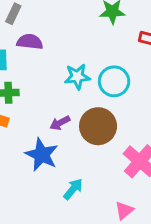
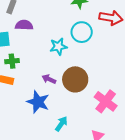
cyan circle: (114, 81) -> (82, 32), moved
purple arrow: (60, 123) -> (49, 79), turned 56

